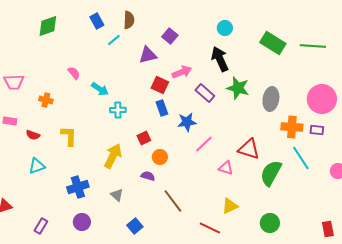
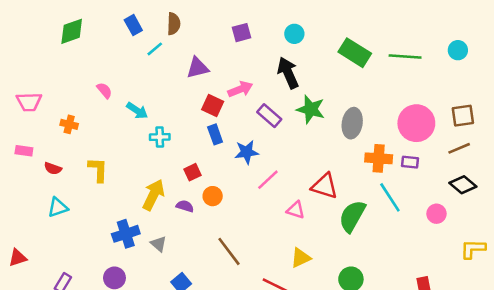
purple square: (170, 36) -> (242, 33), moved, turned 35
purple semicircle: (148, 176) -> (185, 206), moved
blue cross: (78, 187) -> (126, 234), moved

